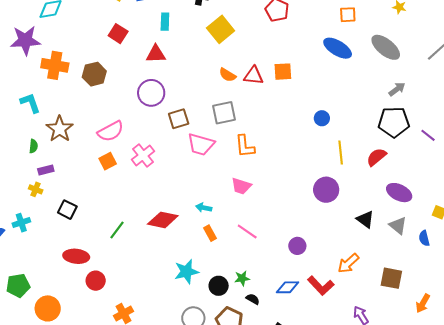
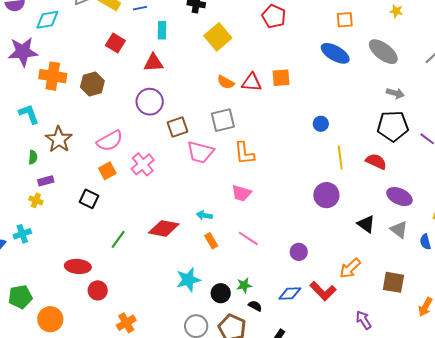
gray arrow: (397, 89) -> (395, 93), turned 54
red semicircle: (376, 157) -> (376, 161), turned 65
black square: (67, 210) -> (89, 199), moved

